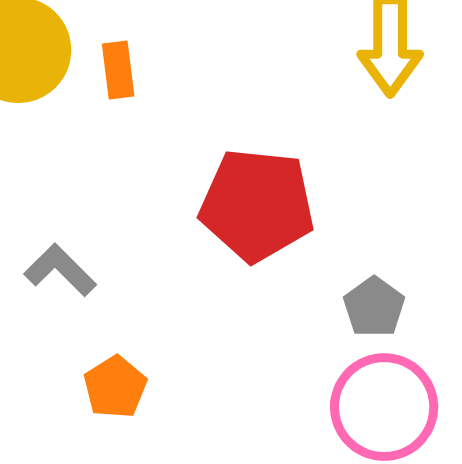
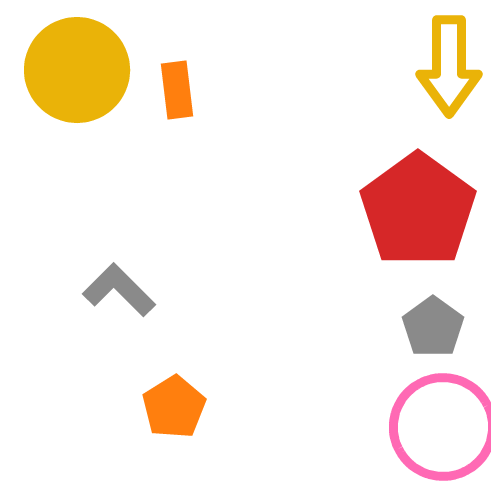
red pentagon: (257, 205) -> (418, 210), moved, turned 30

